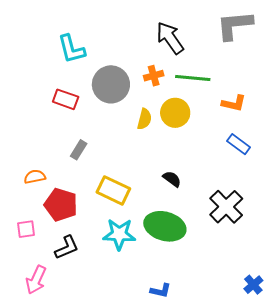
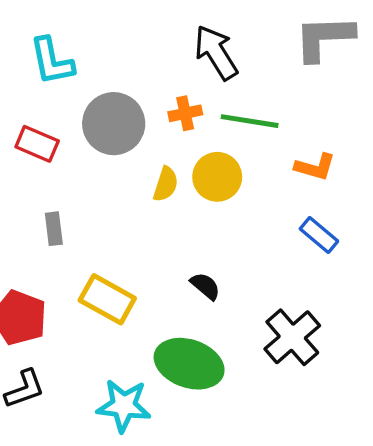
gray rectangle: (79, 150) -> (54, 229), turned -42
cyan star: (119, 234) -> (124, 406), moved

